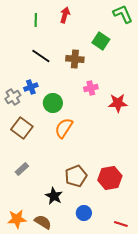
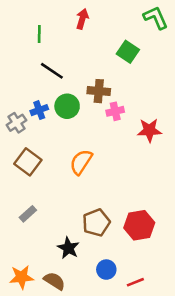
green line: (36, 20) -> (39, 34), moved
brown cross: (75, 59) -> (99, 91), moved
green circle: (53, 103) -> (67, 106), moved
red line: (121, 224) -> (135, 282), moved, turned -40

